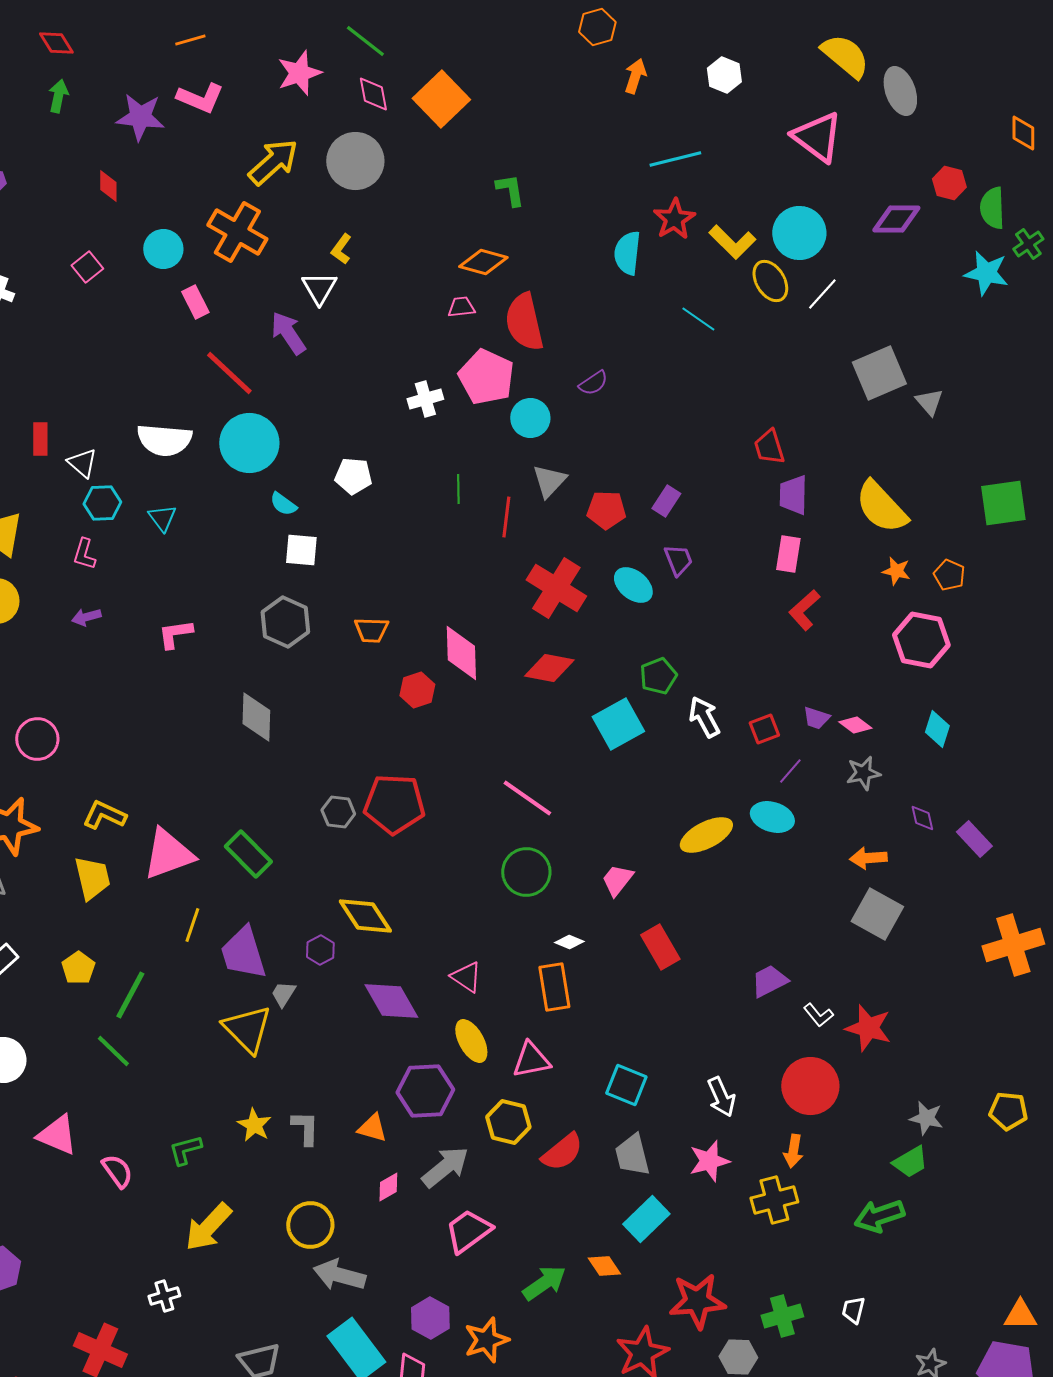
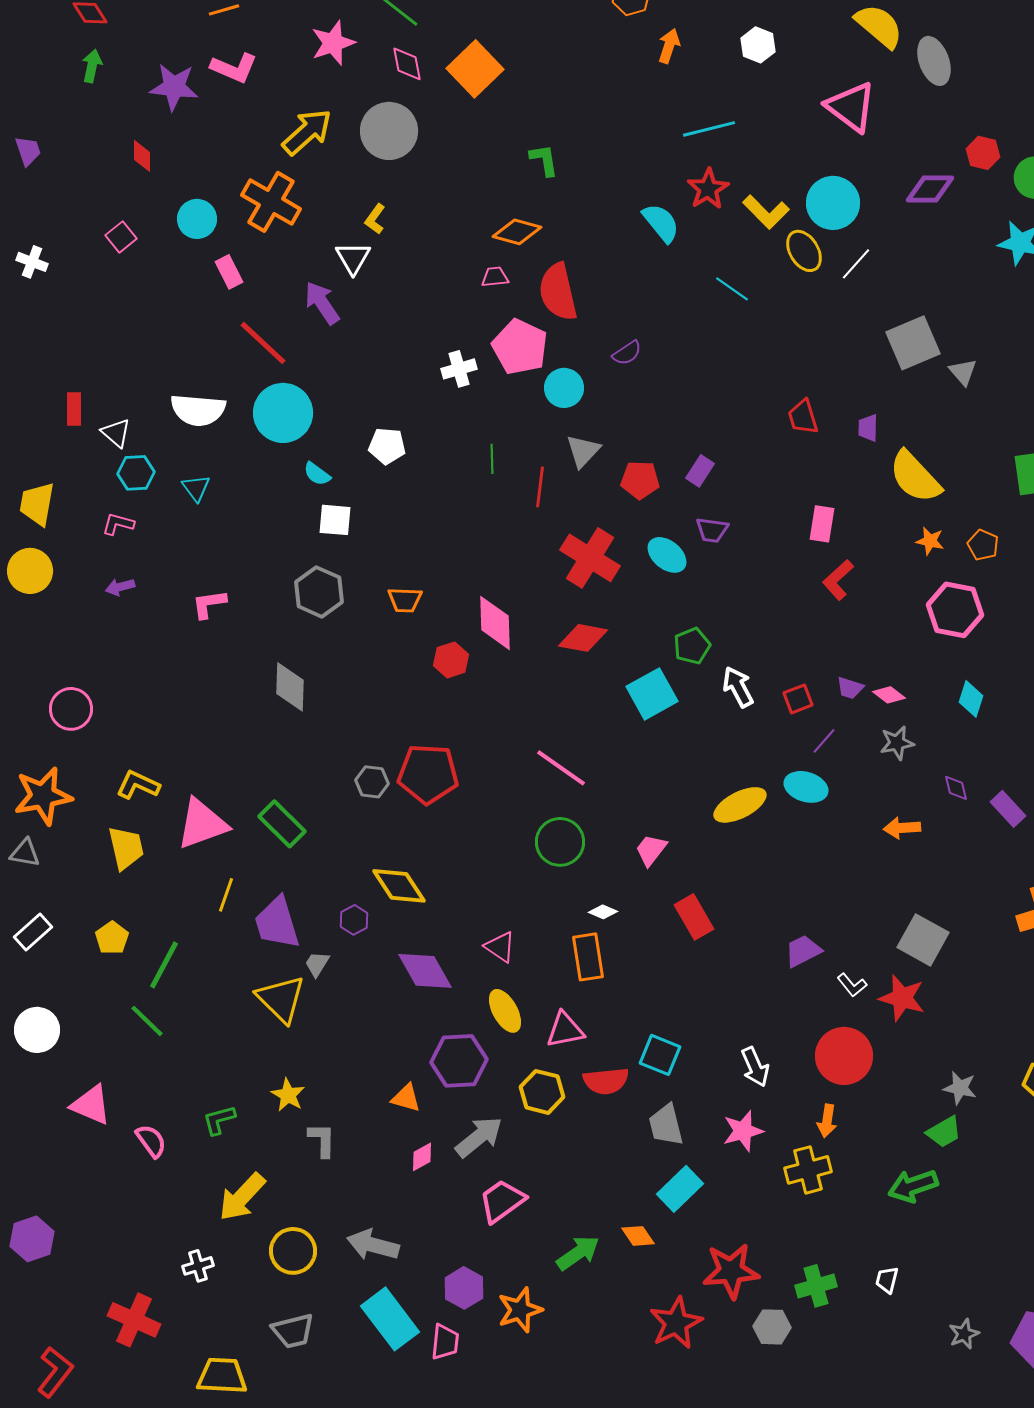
cyan semicircle: (627, 253) -> (661, 223), turned 135
purple trapezoid: (793, 495) -> (868, 428), moved, size x0.7
pink L-shape: (84, 554) -> (118, 524), turned 88
purple trapezoid: (678, 560) -> (712, 530), turned 120
gray square: (877, 914) -> (923, 940), moved
gray L-shape: (305, 1128) -> (322, 1140), moved
red semicircle: (562, 1152) -> (606, 1081), moved, turned 33
yellow circle: (310, 1225) -> (293, 1251), moved

